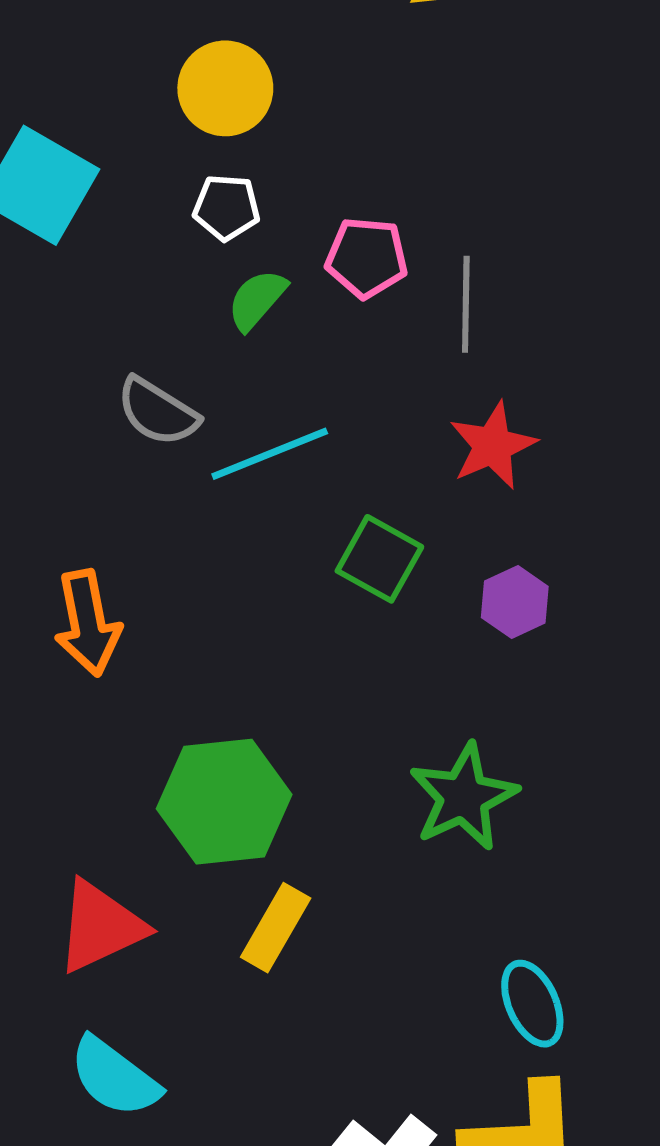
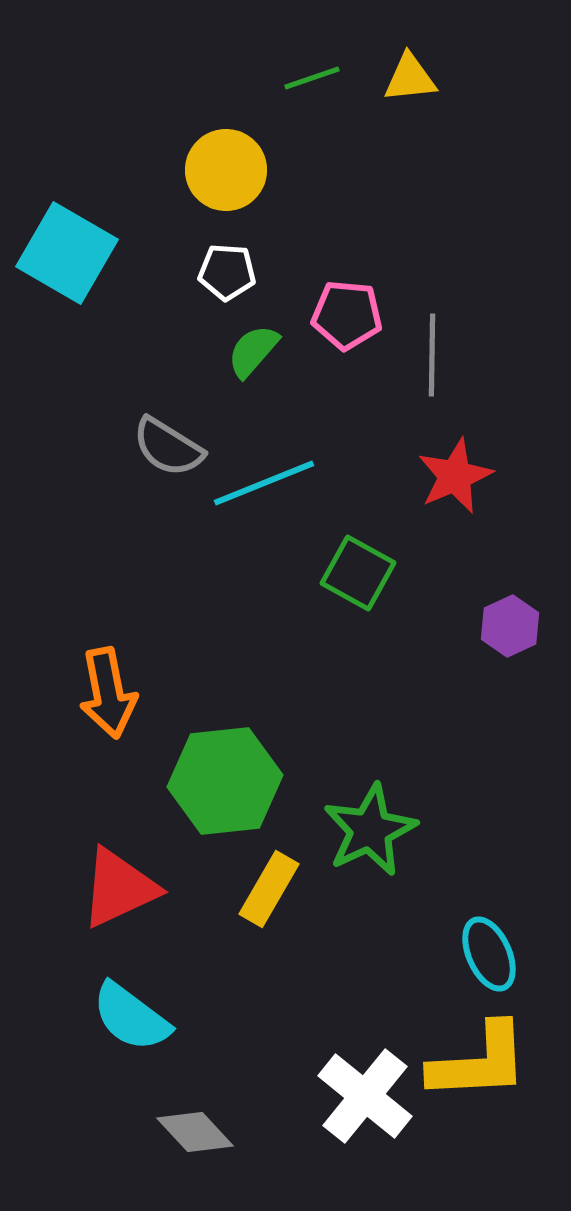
purple hexagon: (515, 602) -> (510, 626), moved
orange arrow: (88, 623) -> (108, 693), moved
green star: (463, 797) -> (370, 830), moved

